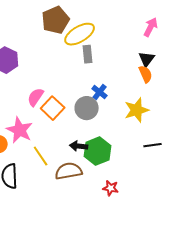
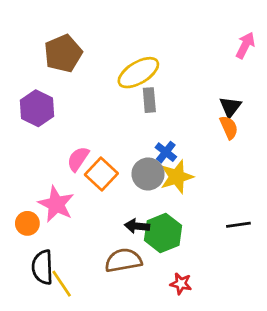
brown pentagon: (56, 20) -> (63, 53), moved
pink arrow: (151, 27) -> (245, 45), moved
yellow star: (137, 110) -> (177, 177), moved
yellow line: (41, 156) -> (62, 284), moved

